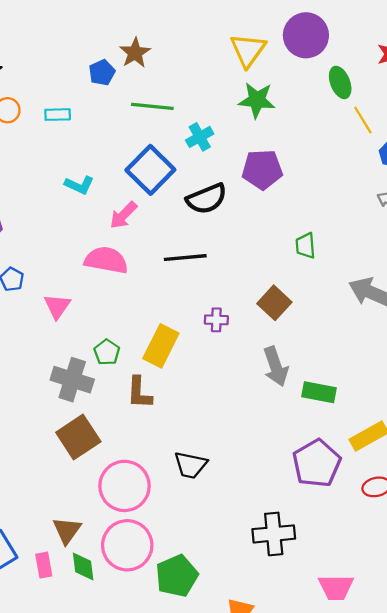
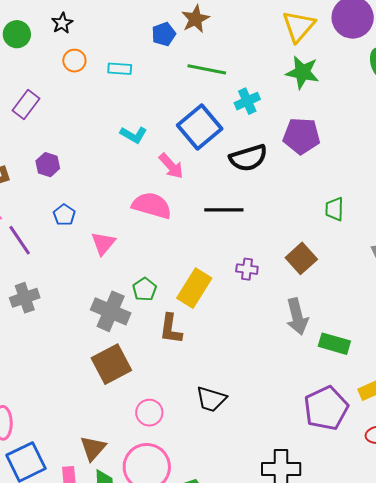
pink arrow: (123, 215) -> (171, 166), turned -92
pink circle: (124, 486) -> (149, 413), size x0.6

